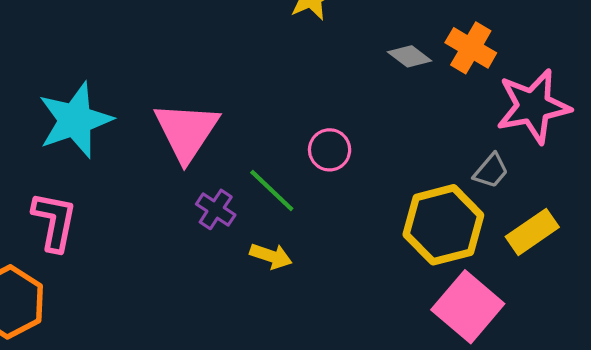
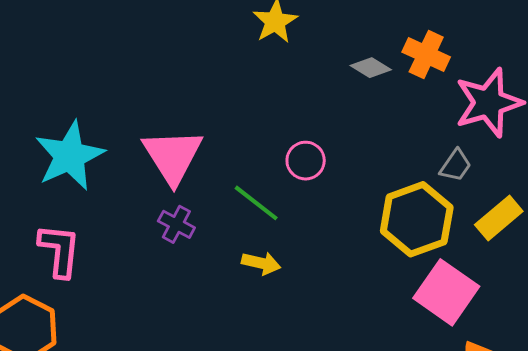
purple cross: (216, 209) -> (176, 224), moved

